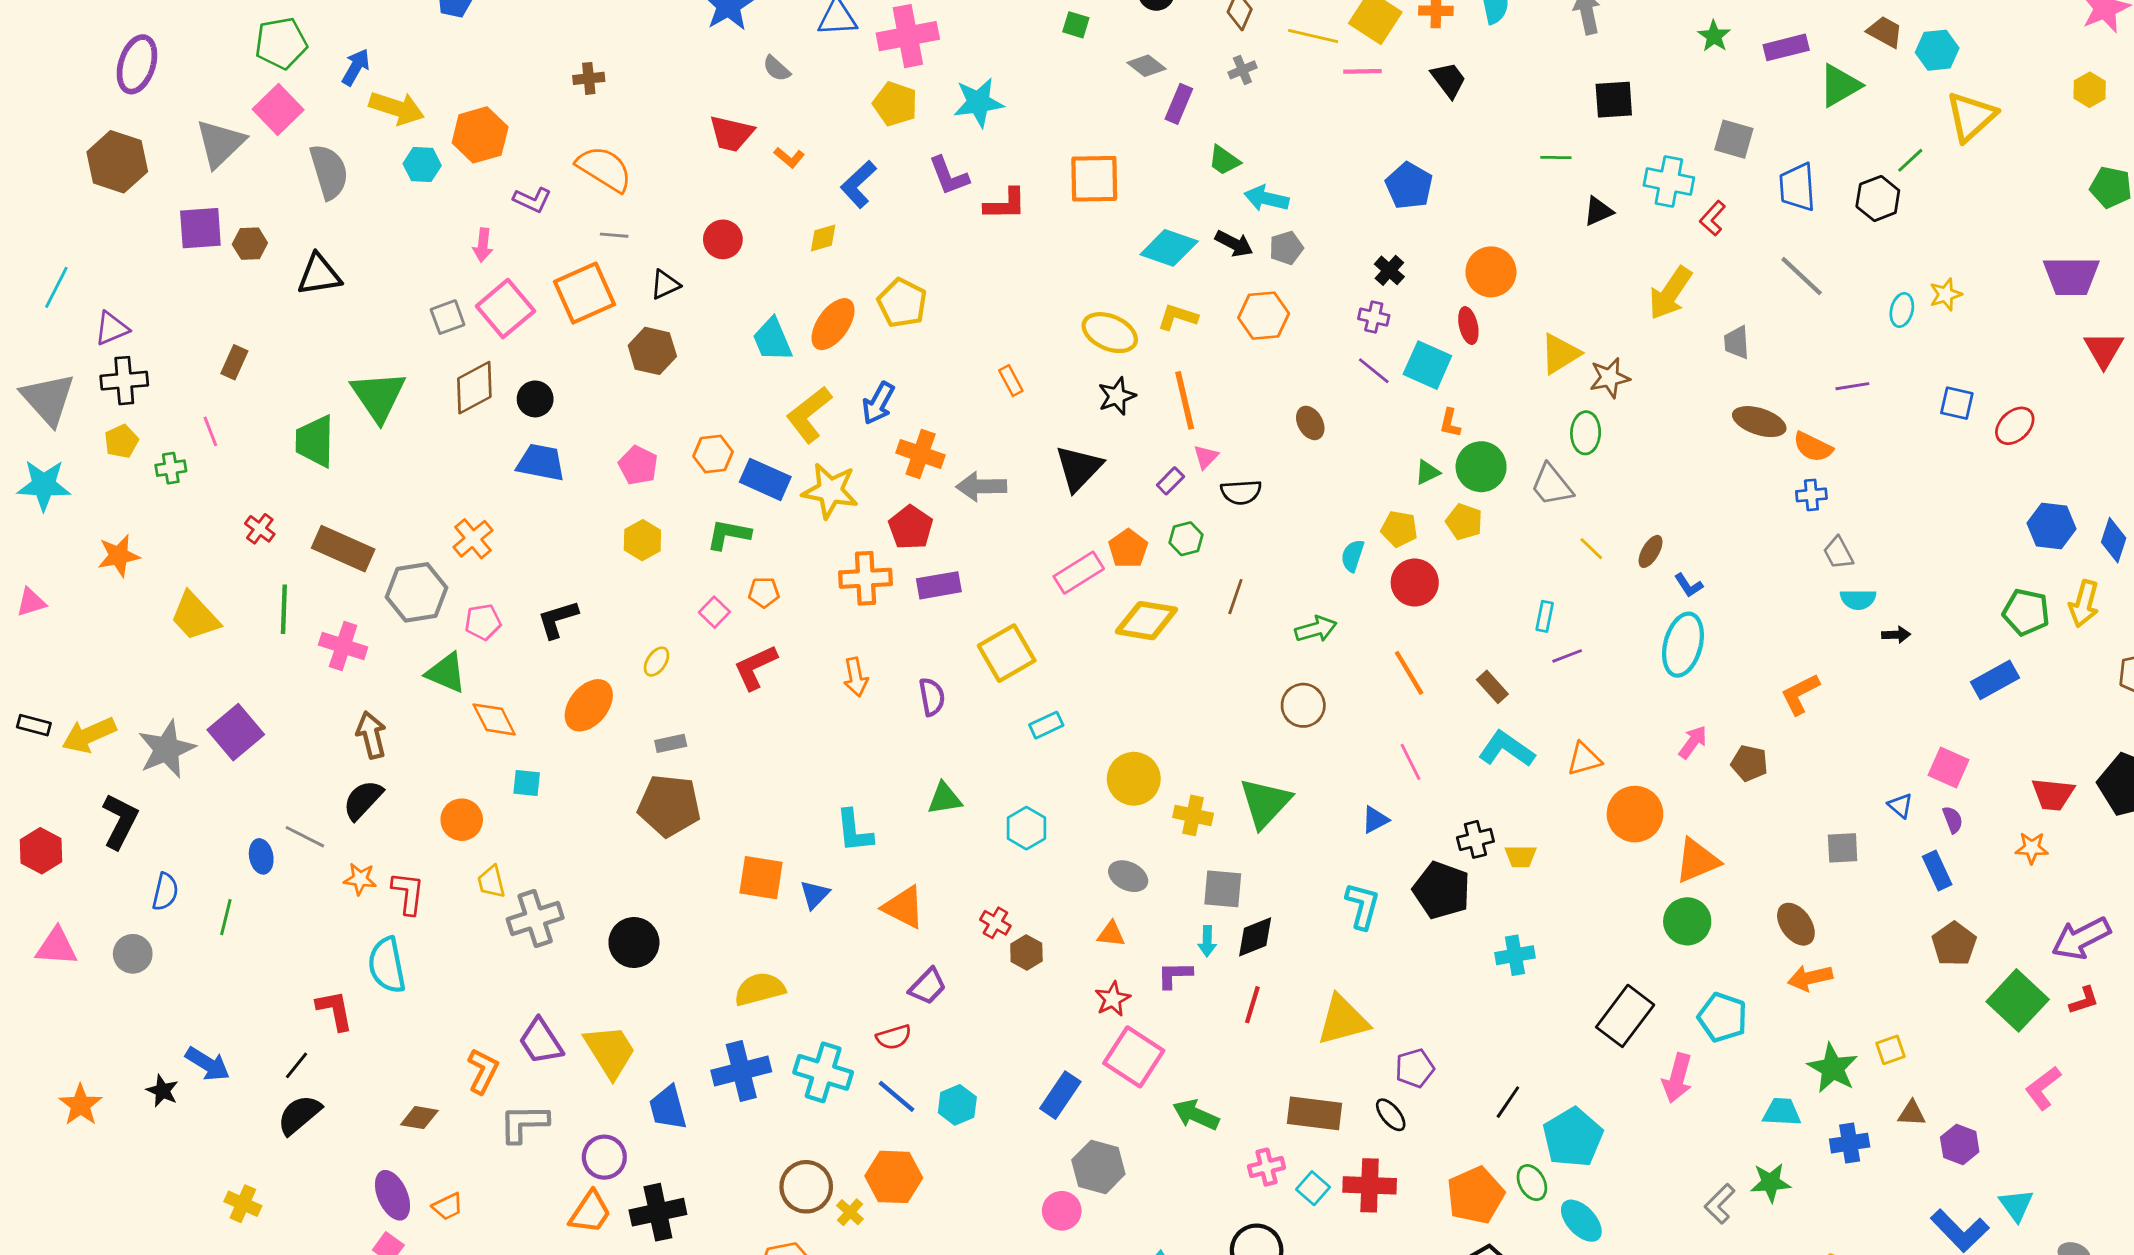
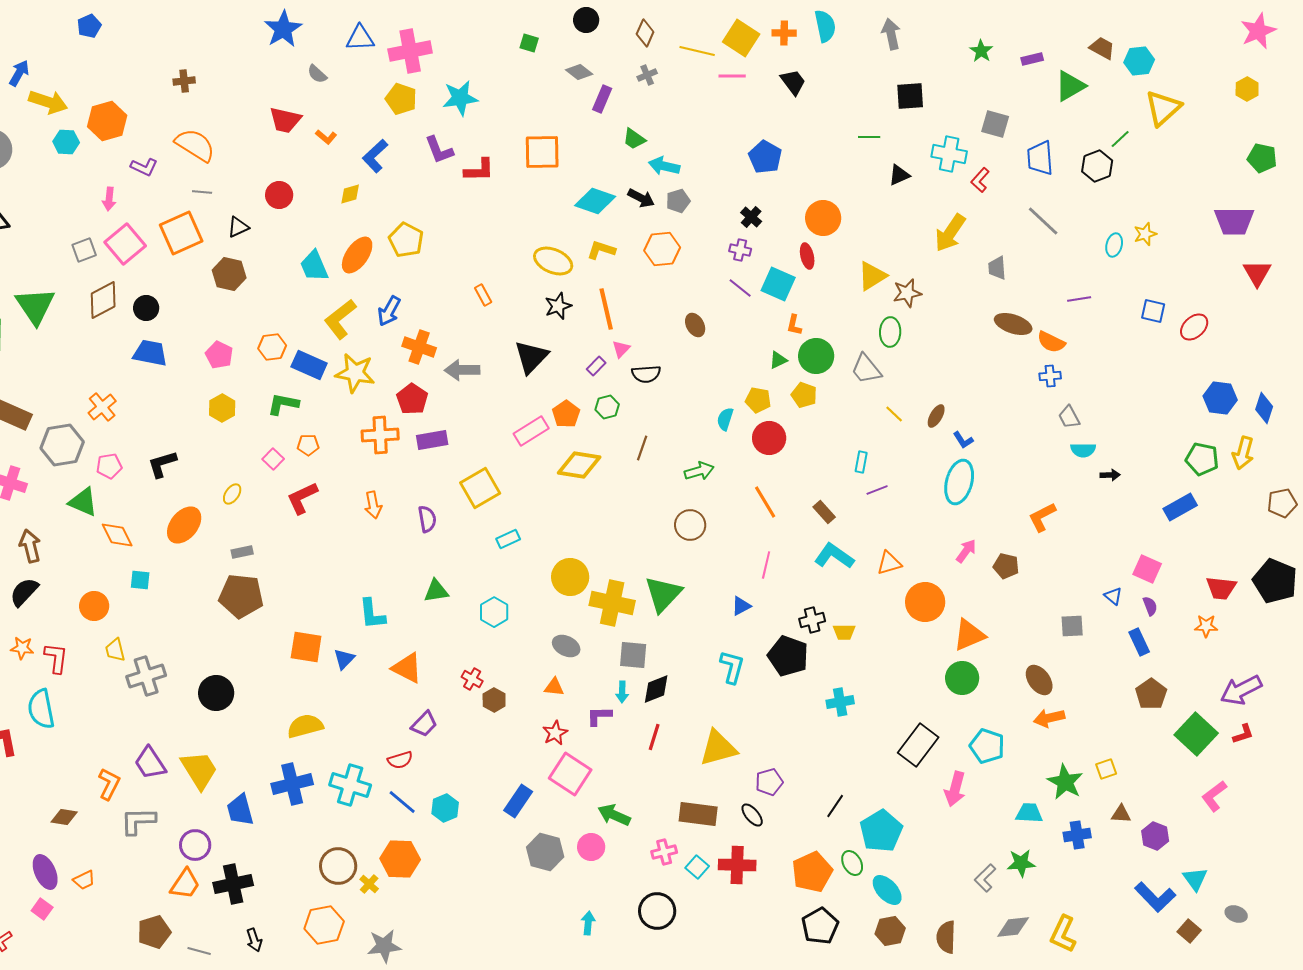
purple rectangle: (1786, 47) -> (1032, 59), size x0.7
pink line: (1410, 762) -> (766, 565), turned 40
yellow cross: (1193, 815) -> (612, 603), size x1.6
pink circle: (1062, 1211) -> (591, 847), moved

